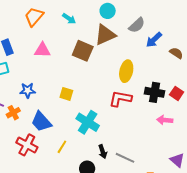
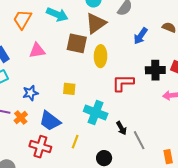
cyan arrow: (69, 19) -> (57, 14), size x1.5
blue arrow: (154, 40) -> (140, 36), moved
yellow ellipse: (126, 71) -> (101, 56), moved
black arrow: (103, 152) -> (121, 128), moved
gray line: (125, 158) -> (139, 140), turned 48

